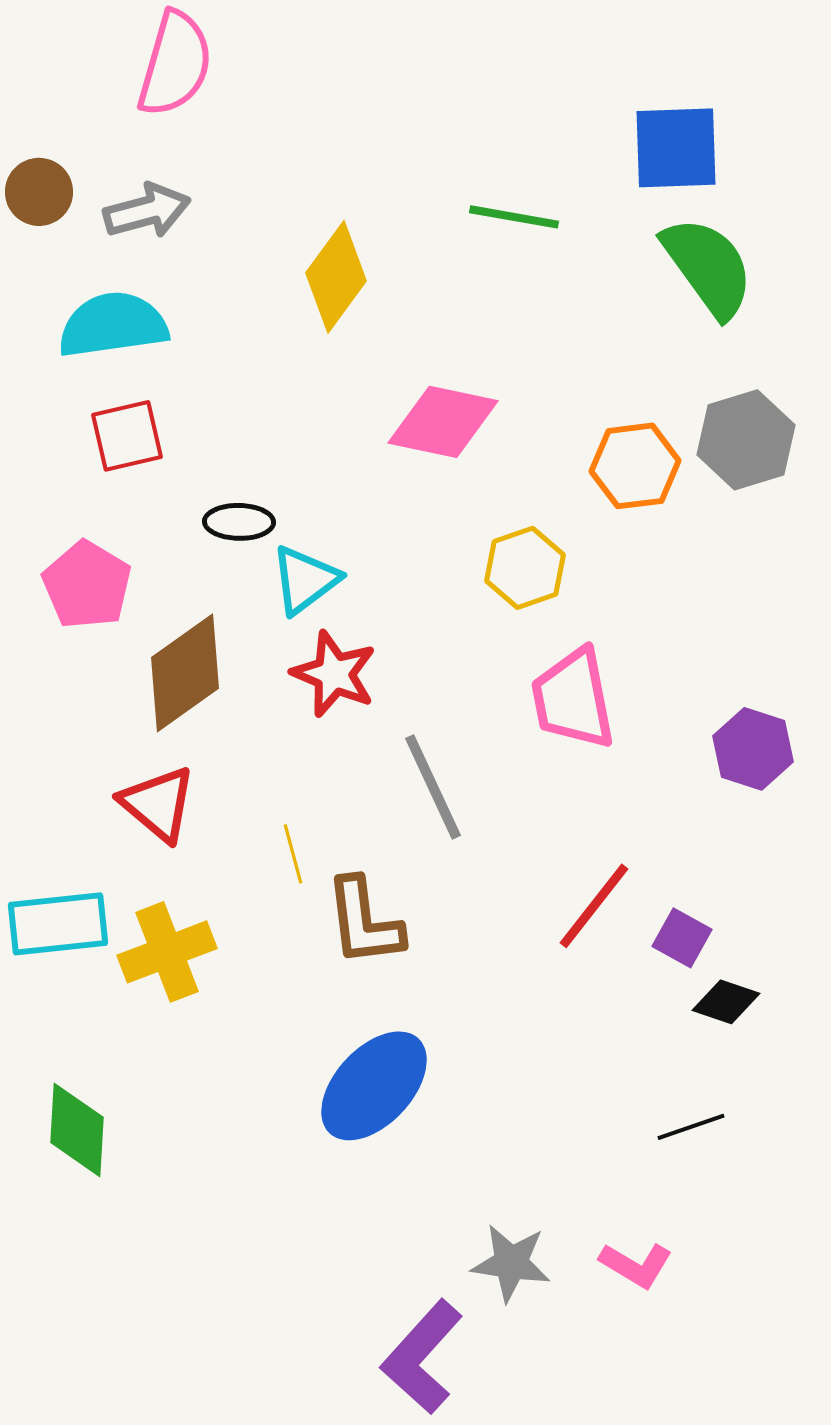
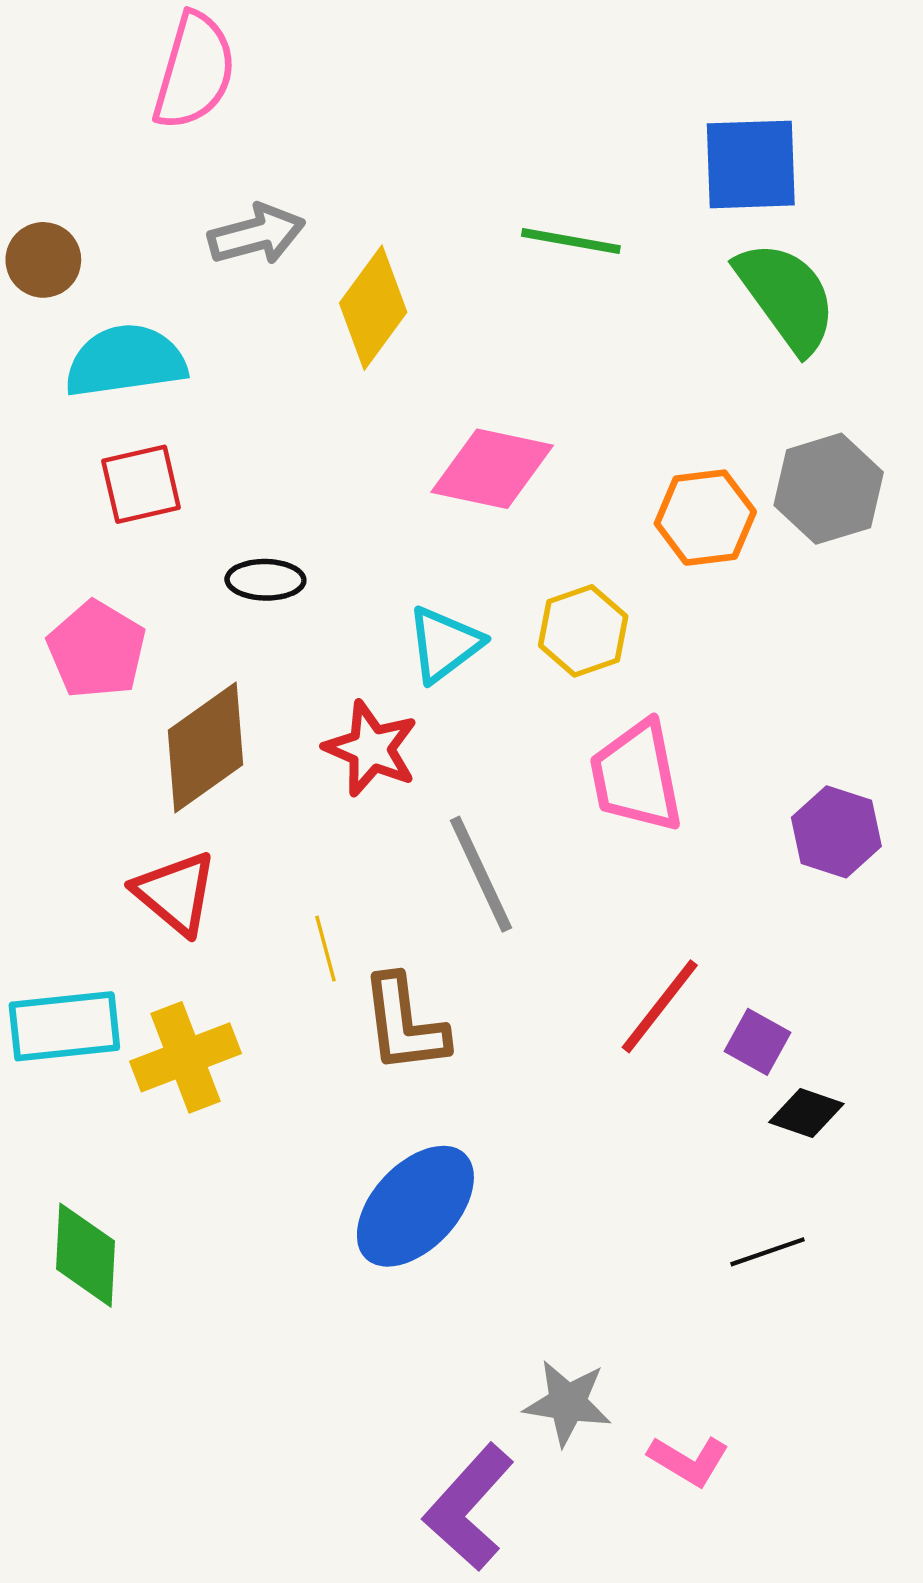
brown circle: (39, 192) -> (43, 260), moved
gray arrow: (147, 211) -> (257, 234), moved
cyan triangle: (305, 580) -> (444, 644), moved
pink L-shape: (636, 1265) -> (689, 1461), moved

